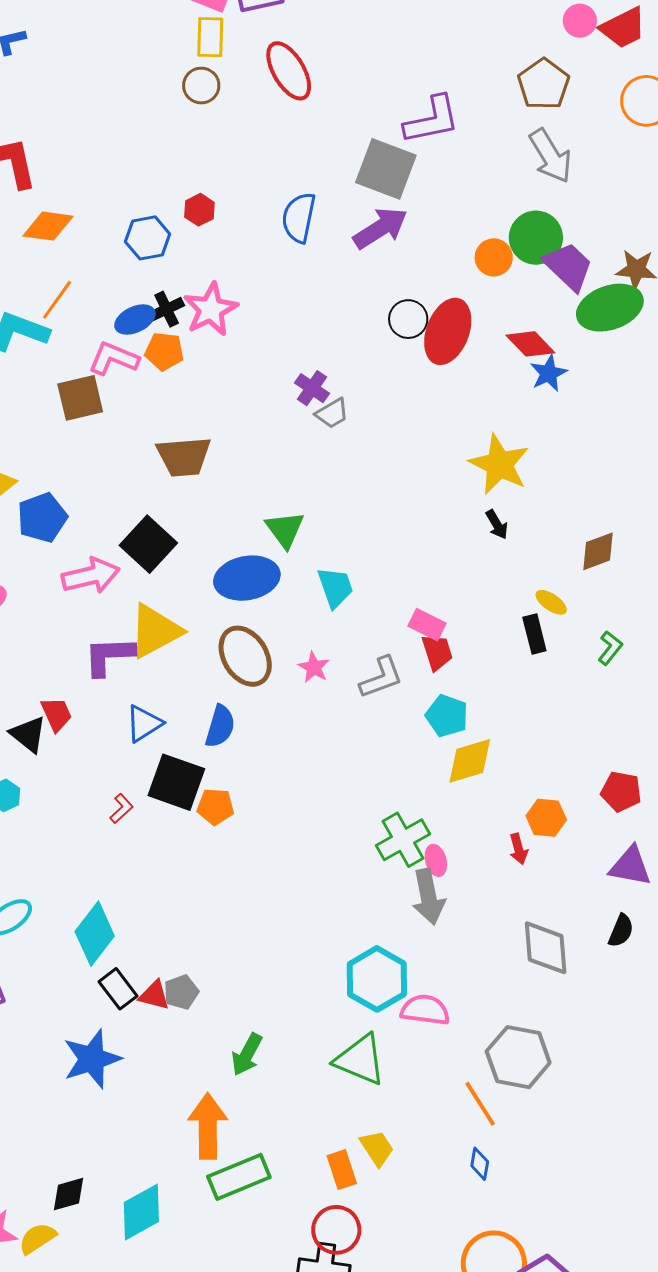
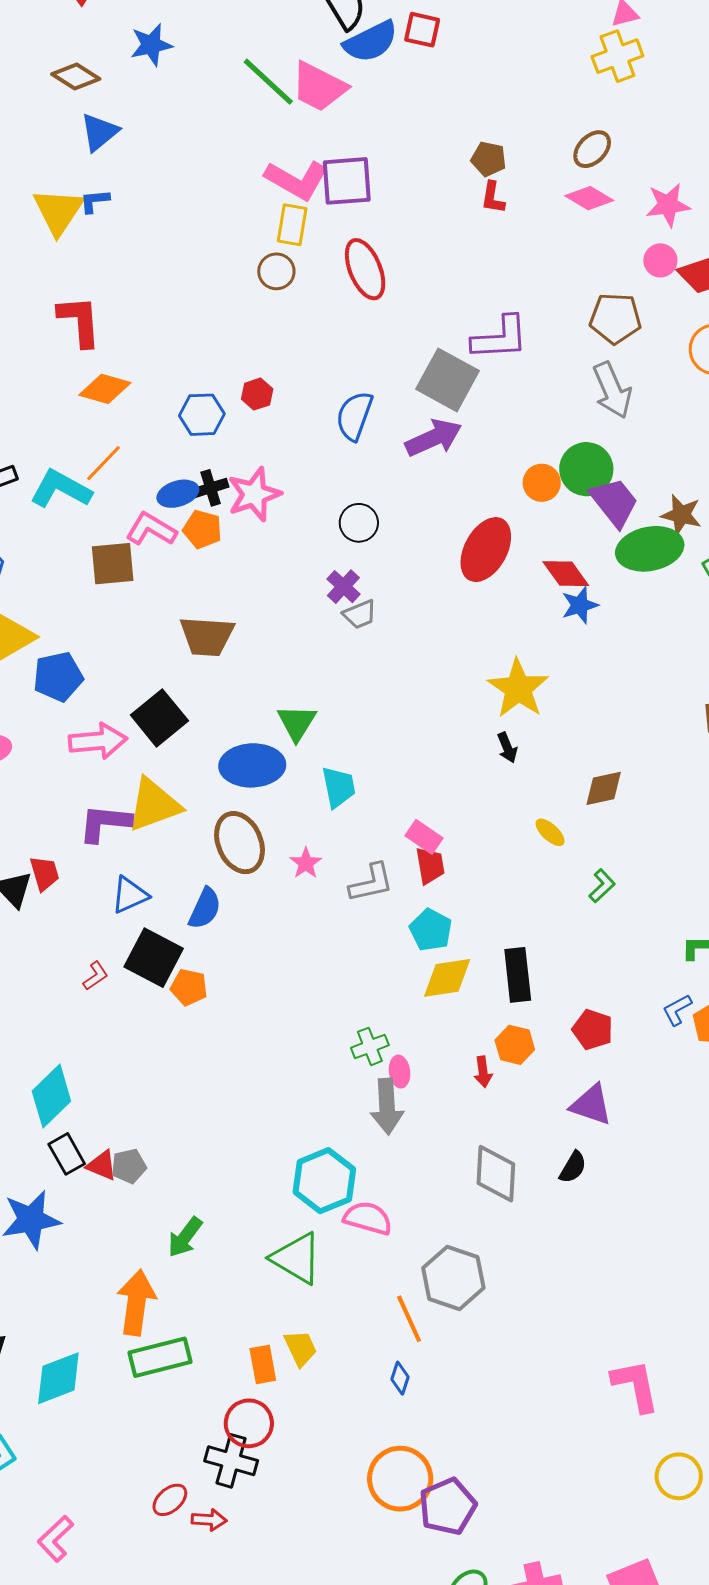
brown pentagon: (543, 84) -> (615, 318), turned 30
black circle: (408, 319) -> (359, 523), moved
black rectangle: (534, 634) -> (518, 975), moved, size x1.4
green cross: (403, 840) -> (370, 1046), size x0.7

